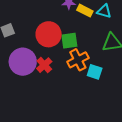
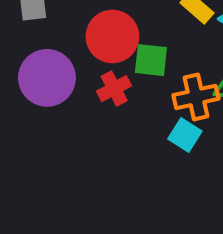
orange cross: (78, 60) -> (196, 97), moved
red cross: (44, 65) -> (114, 89), moved

